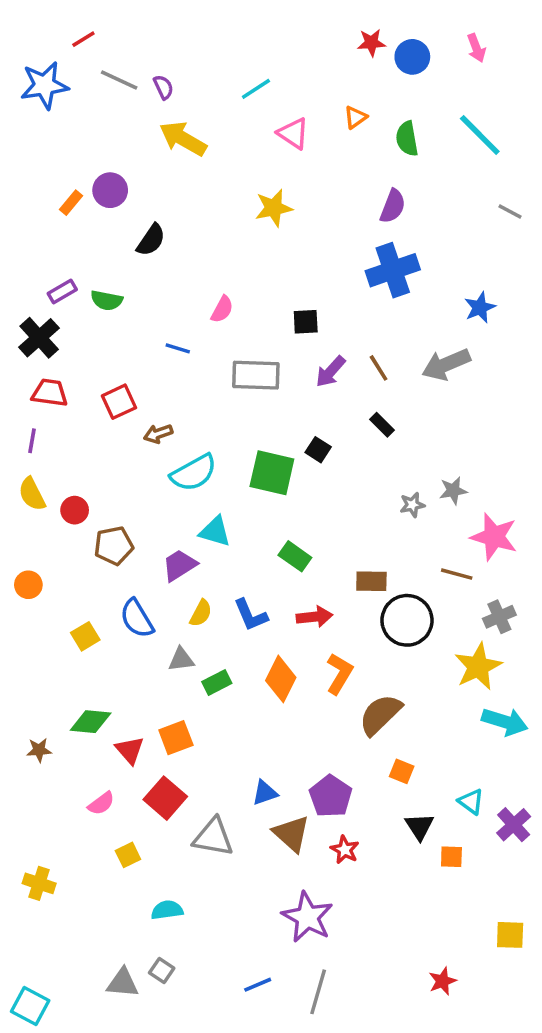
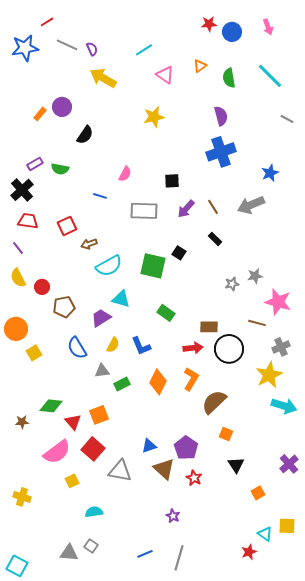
purple semicircle: (393, 206) -> (221, 116), turned -36
purple line: (32, 441) -> (18, 248), turned -48
orange circle: (28, 585) -> (16, 329), size x1.5
red arrow: (315, 617) -> (193, 348), moved
yellow square: (85, 636) -> (34, 353), moved
cyan triangle: (471, 802) -> (265, 534), moved
pink semicircle: (101, 803) -> (57, 452), size x1.8
orange square: (451, 857) -> (258, 493), moved, turned -32
purple star: (307, 917) -> (173, 516), size x0.5

